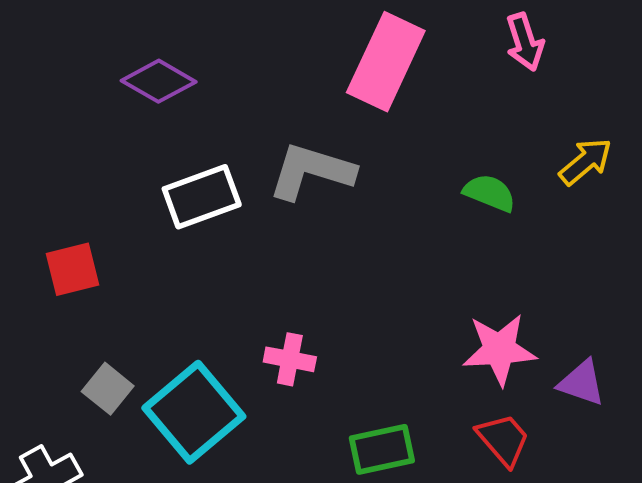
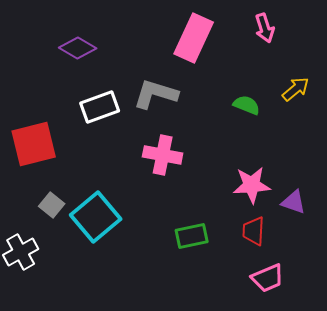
red square: (72, 269) -> (34, 144), size x1.6
pink cross: (290, 359) -> (163, 155), moved, size x1.5
red trapezoid: (503, 440) -> (254, 231), turned -136

